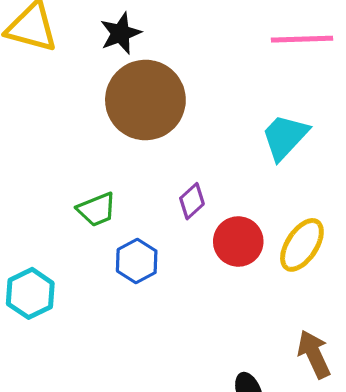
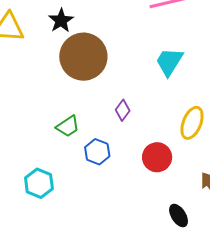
red circle: (238, 241) -> (157, 157), moved

